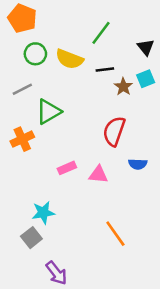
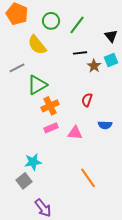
green circle: (35, 54) -> (51, 21), moved
yellow semicircle: (70, 59) -> (37, 45), moved, turned 30
red semicircle: (114, 131) -> (87, 100), size x0.6
orange cross: (22, 139) -> (50, 106), moved

